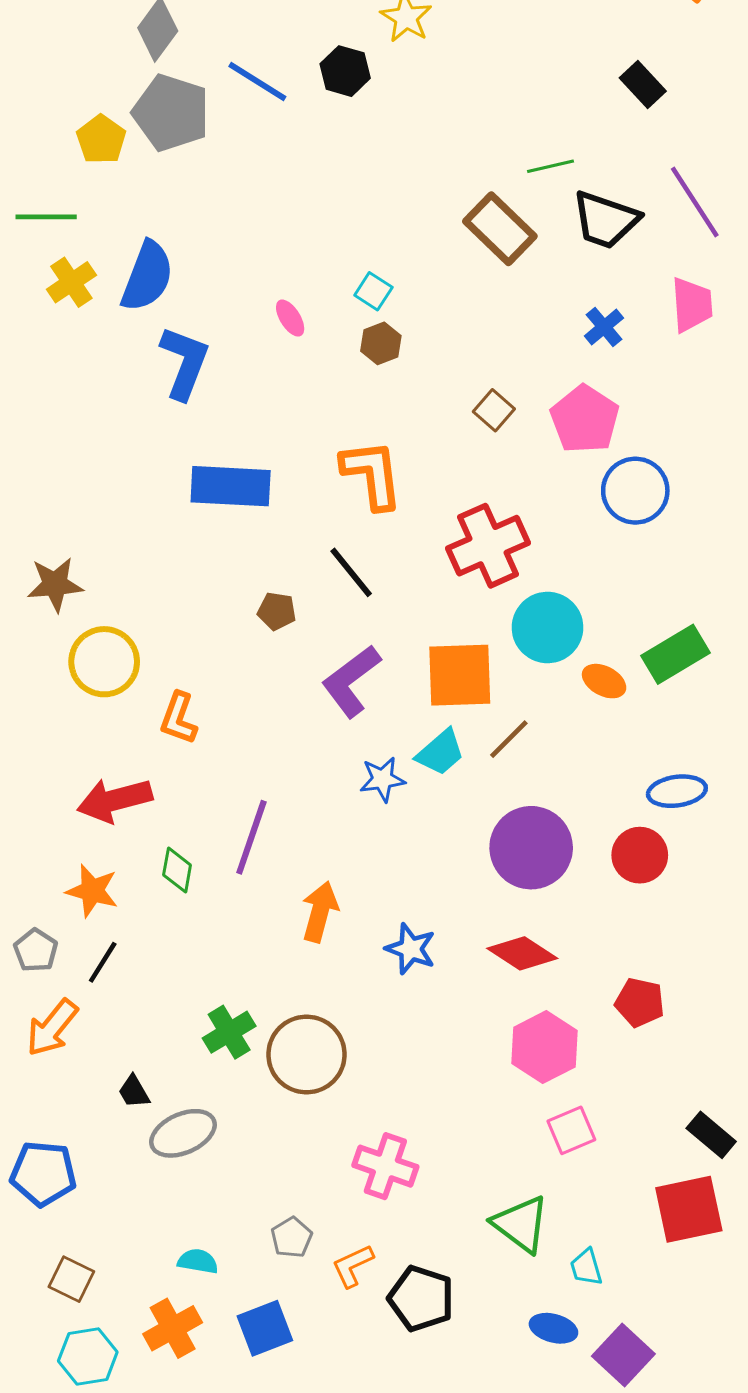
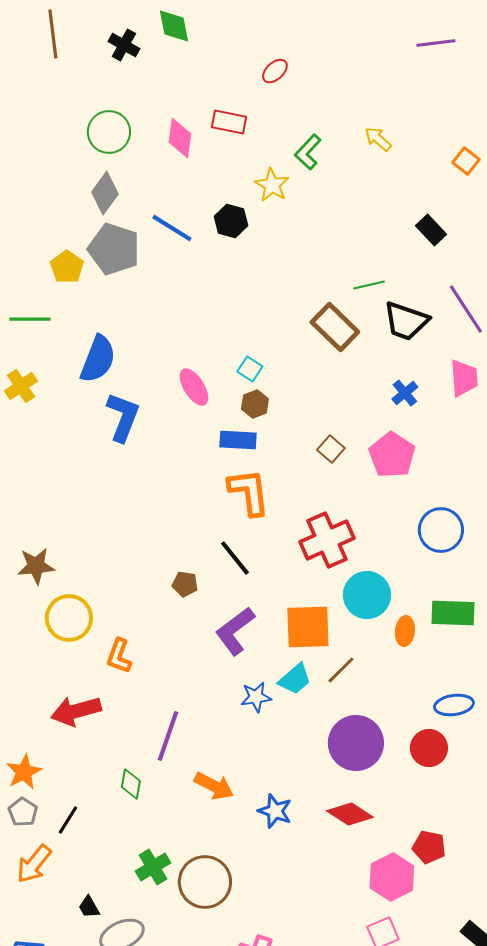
yellow cross: (71, 282) -> (21, 386), moved
pink ellipse: (290, 318) -> (194, 387), size x1.5
blue rectangle: (231, 486) -> (238, 440), moved, size x0.7
blue circle: (635, 491) -> (441, 530), moved
green rectangle: (675, 654) -> (453, 613), turned 33
orange ellipse: (604, 681) -> (405, 631), turned 68
green diamond: (177, 870) -> (131, 784), moved
orange star: (92, 891) -> (24, 772), moved, turned 30
orange arrow: (320, 912) -> (214, 786), turned 102
pink hexagon: (545, 1047) -> (392, 877), moved

